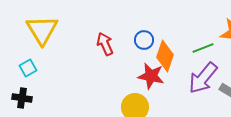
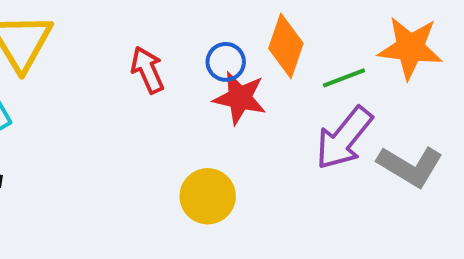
orange diamond: (165, 56) -> (286, 46), moved
red star: (151, 76) -> (240, 98), moved

